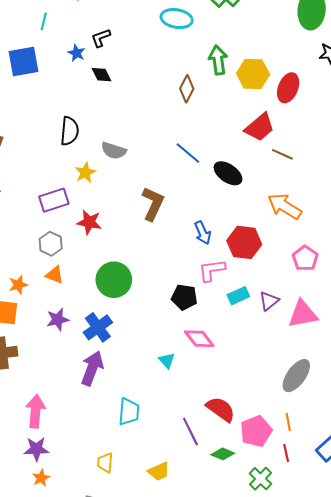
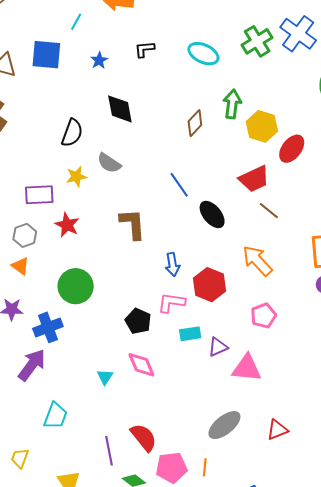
black L-shape: (101, 38) -> (145, 49), moved
black diamond: (101, 75) -> (120, 109), moved, size x1.5
brown L-shape: (153, 204) -> (133, 224), turned -44

